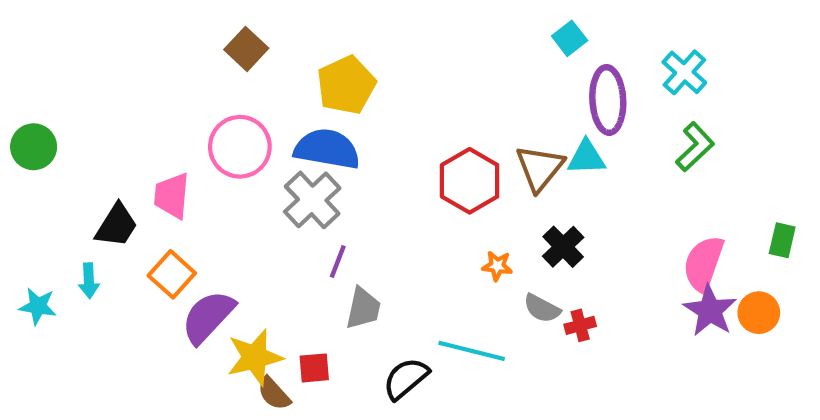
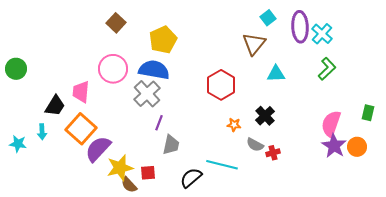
purple ellipse: (608, 100) -> (300, 27), moved
brown triangle: (540, 168) -> (254, 44), moved
orange square: (172, 274) -> (81, 129), size x1.4

